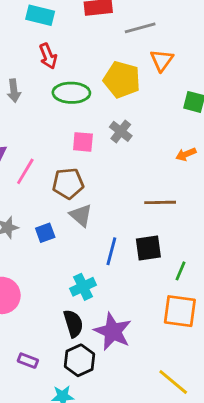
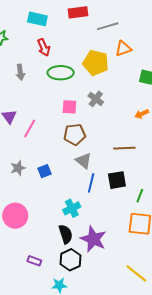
orange triangle: (162, 60) -> (123, 49), turned 36
brown pentagon: (68, 183) -> (75, 135), moved
gray triangle: (81, 215) -> (84, 161), moved

